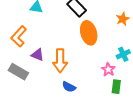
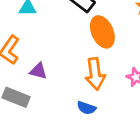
orange arrow: (60, 61) -> (95, 74), moved

